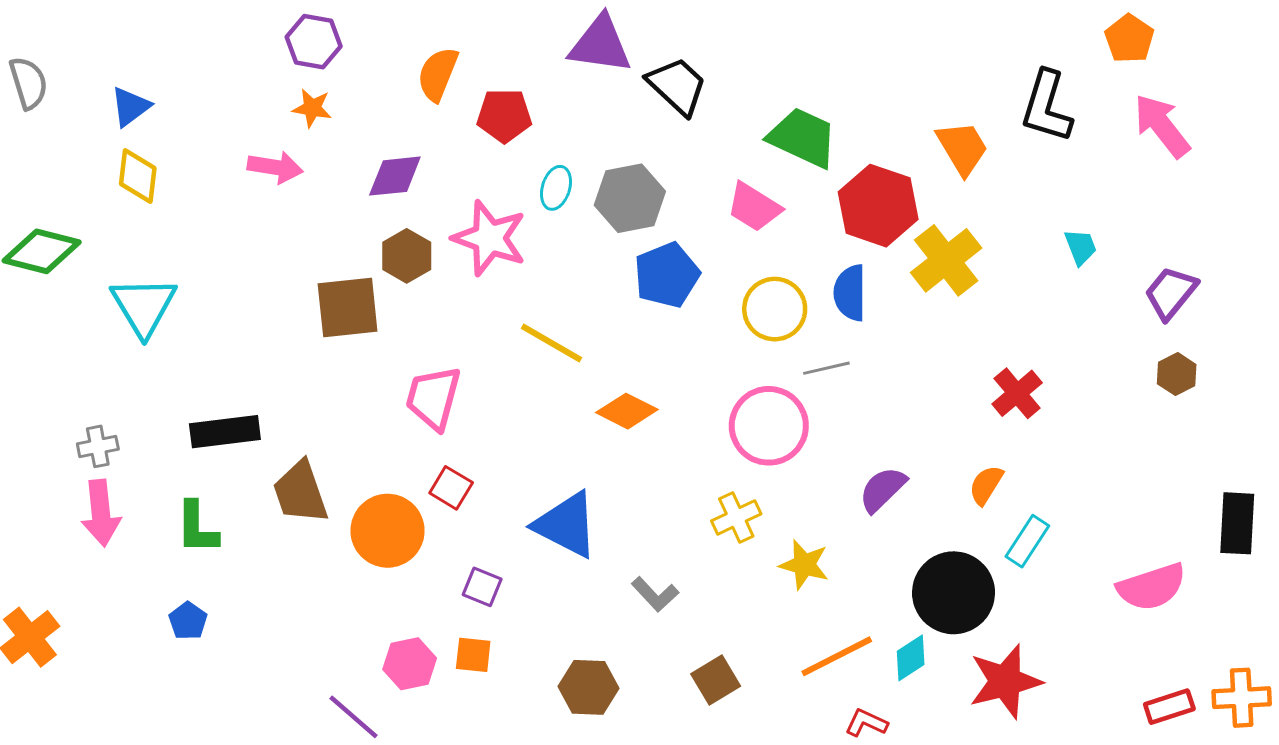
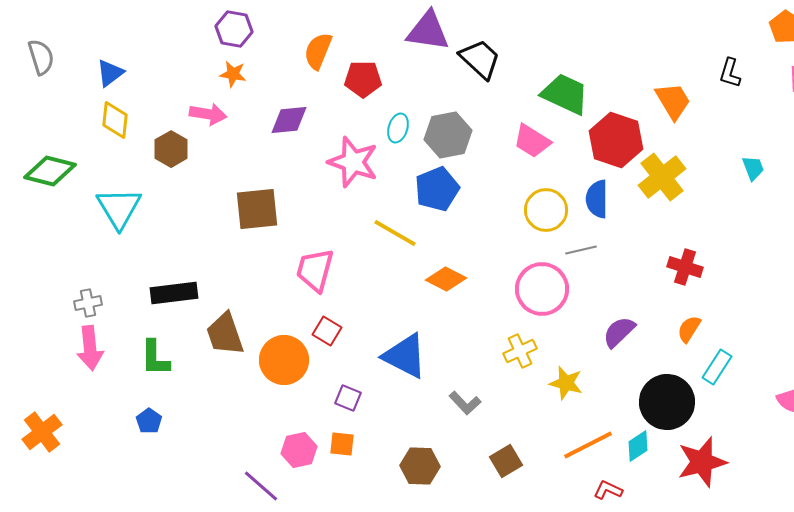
black L-shape: (1047, 107) -> (730, 73), size x0.6
brown hexagon: (407, 256) -> (171, 149), moved
blue pentagon: (667, 275) -> (437, 189), moved
red cross: (1017, 393) -> (685, 267), moved, turned -32

